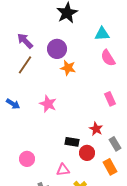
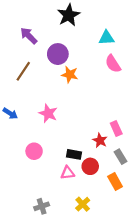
purple arrow: (25, 41) -> (29, 36), moved
pink rectangle: (110, 99) -> (116, 129), moved
pink circle: (27, 159) -> (34, 151), moved
pink triangle: (63, 170) -> (68, 173), moved

